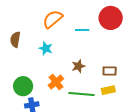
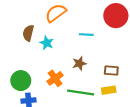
cyan line: (82, 30) -> (86, 35), moved
brown semicircle: (15, 39) -> (28, 33), moved

